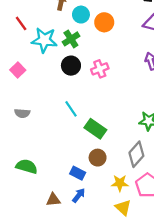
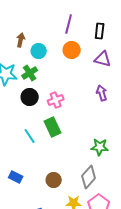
orange circle: (104, 22) -> (72, 50), moved
green rectangle: (95, 129) -> (53, 127), moved, turned 30
blue rectangle: (78, 173) -> (16, 177), moved

